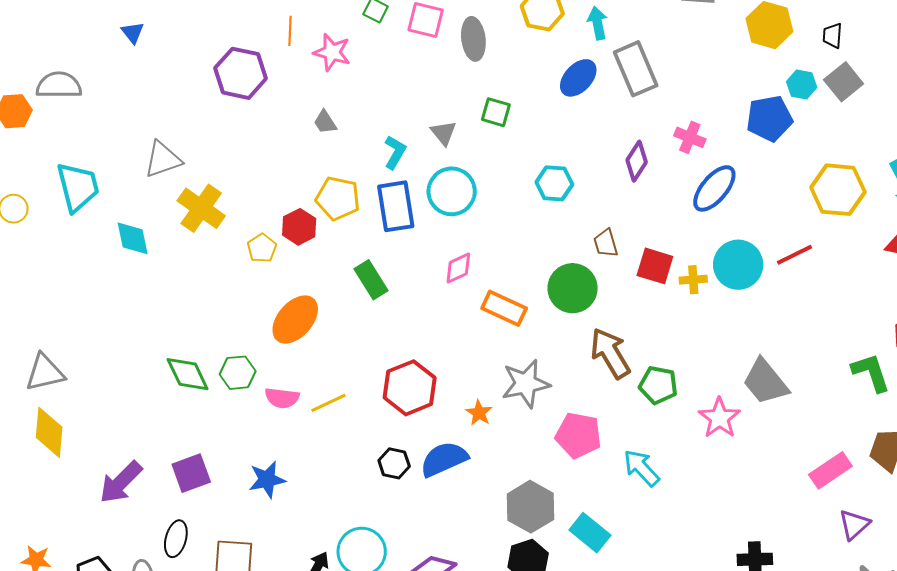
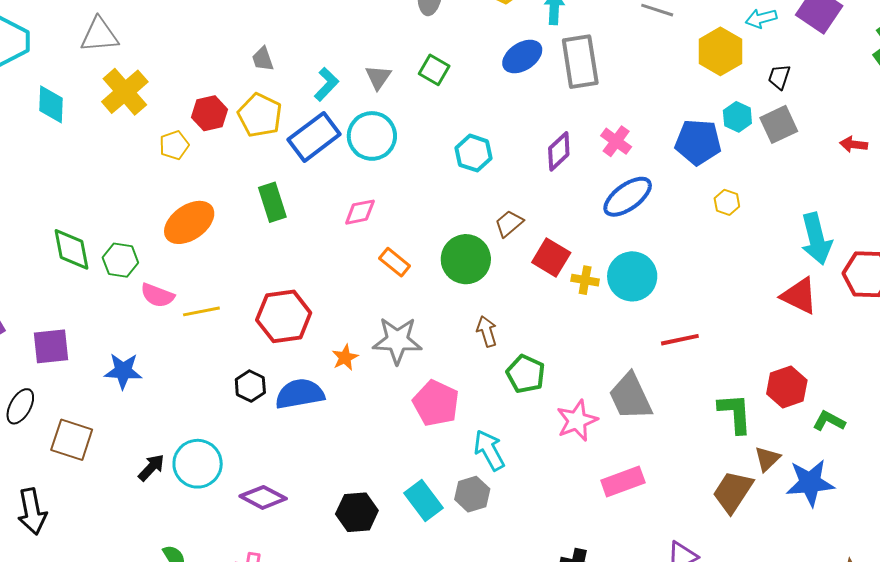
gray trapezoid: (325, 122) -> (263, 59), moved
yellow hexagon: (838, 190) -> (727, 202), moved, size x0.5
blue rectangle: (396, 206) -> (314, 137), turned 48
red hexagon: (299, 227) -> (210, 113), moved
brown trapezoid: (606, 243) -> (509, 223), turned 52
red line: (794, 255) -> (680, 340), moved
orange rectangle: (504, 308) -> (395, 262), size x0.7
brown arrow: (610, 353) -> (487, 331), size x0.6
pink rectangle: (830, 470) -> (623, 482), moved
gray hexagon: (530, 507) -> (472, 494), moved, size x0.7

